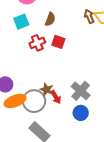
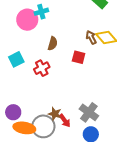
cyan square: (21, 22) -> (16, 59), moved
red square: (58, 42) -> (79, 57), moved
orange ellipse: (15, 101) -> (24, 128), turned 35

